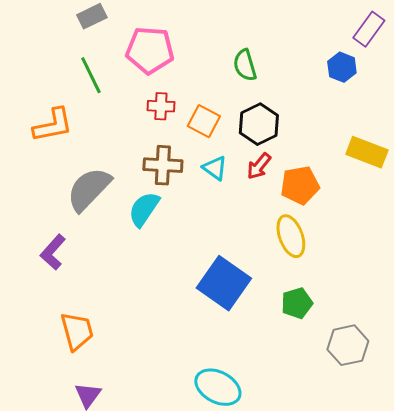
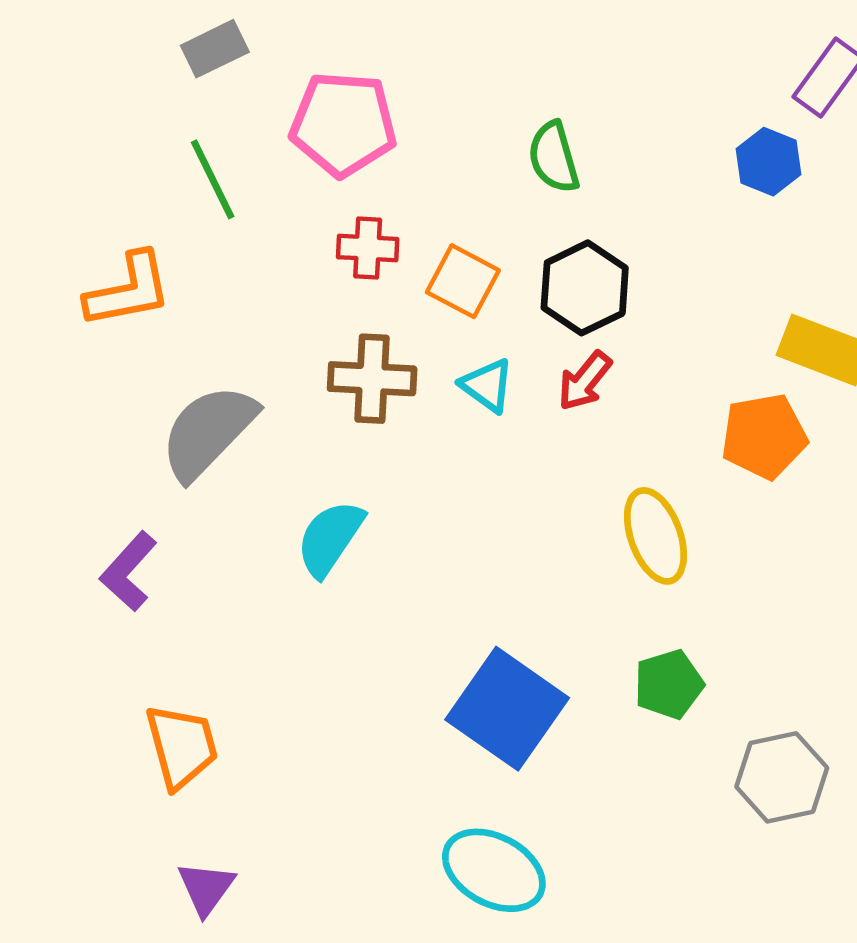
orange pentagon: (300, 185) -> (764, 436), moved
cyan semicircle: (144, 209) -> (330, 538), moved
blue square: (224, 283) -> (507, 709), moved

